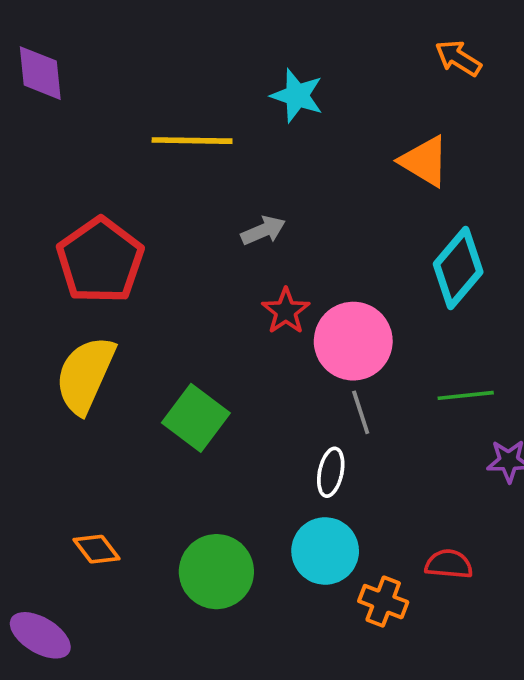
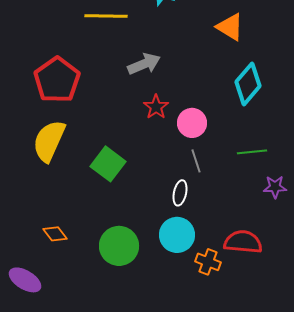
gray arrow: (263, 231) -> (144, 64), size x1.4
pink circle: (353, 341) -> (192, 123), size x0.7
red semicircle: (449, 564) -> (243, 242), size x1.5

